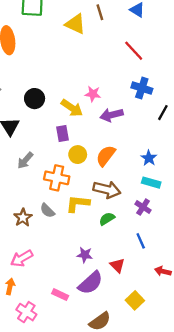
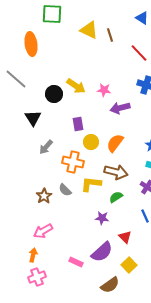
brown line: (100, 12) -> (110, 35), moved
yellow arrow: (72, 108) -> (76, 86), moved
purple star: (85, 255) -> (102, 218), moved
yellow square: (135, 300) -> (129, 265), moved
pink cross: (26, 312) -> (37, 277), moved, turned 36

